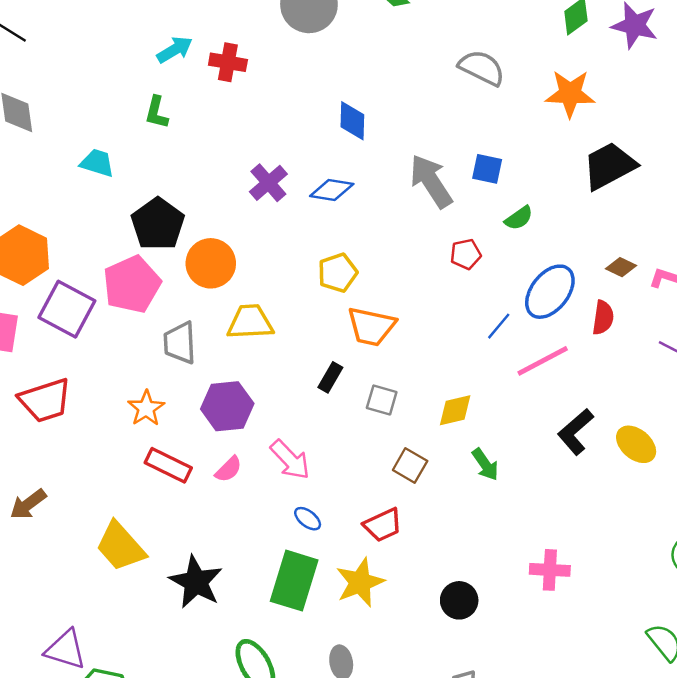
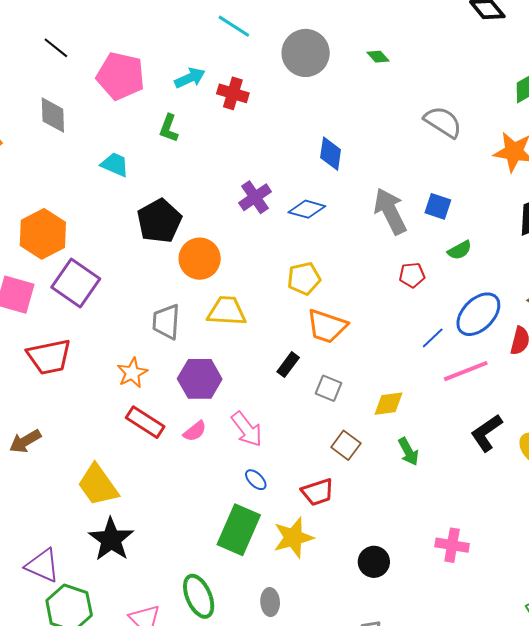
pink pentagon: (132, 284) -> (121, 76), moved, turned 30
black star: (196, 582) -> (111, 539), moved

